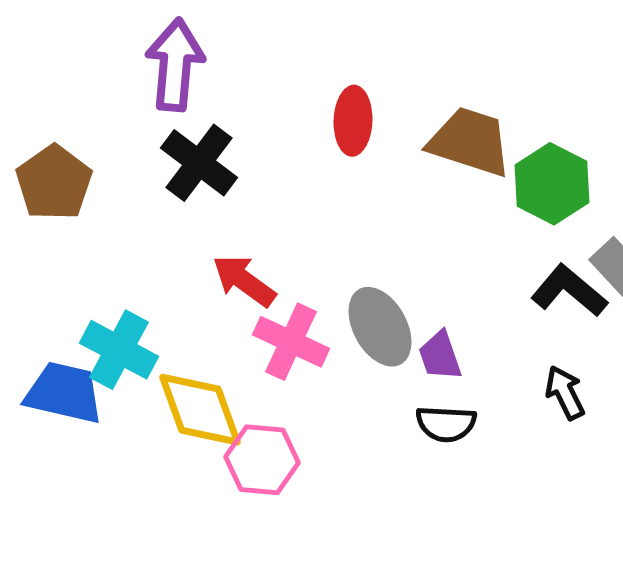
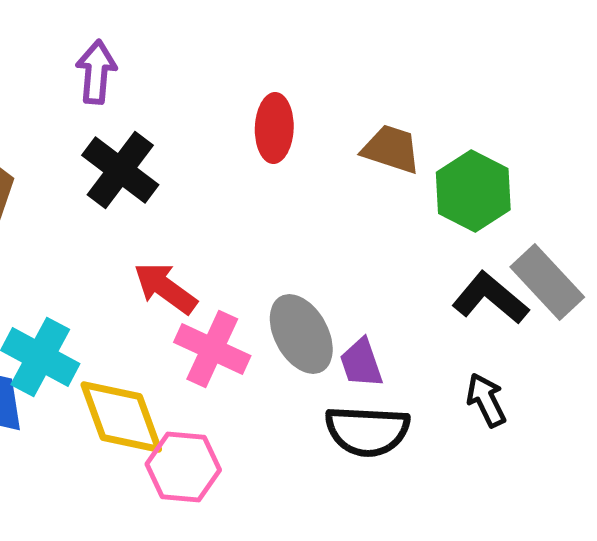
purple arrow: (175, 65) -> (96, 72), size x0.7
brown trapezoid: (470, 142) -> (391, 149), size x0.7
black semicircle: (446, 424) -> (367, 431), size x1.4

